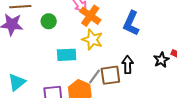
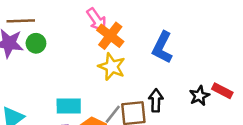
green circle: (49, 21) -> (36, 43), moved
cyan rectangle: (67, 55) -> (69, 106), moved

